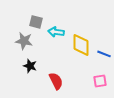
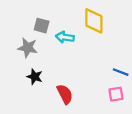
yellow diamond: (81, 45) -> (94, 21), moved
blue line: (104, 54) -> (121, 72), moved

